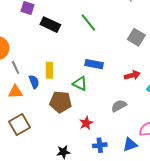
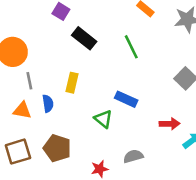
yellow rectangle: (49, 70) -> (72, 83), moved
brown pentagon: (60, 102) -> (57, 148), moved
gray semicircle: (119, 106) -> (133, 156), moved

